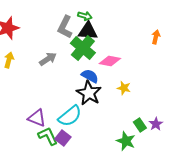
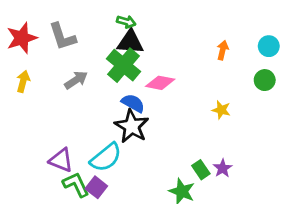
gray L-shape: (65, 27) -> (62, 37), moved, turned -45
yellow star: (124, 88) -> (221, 110), moved

